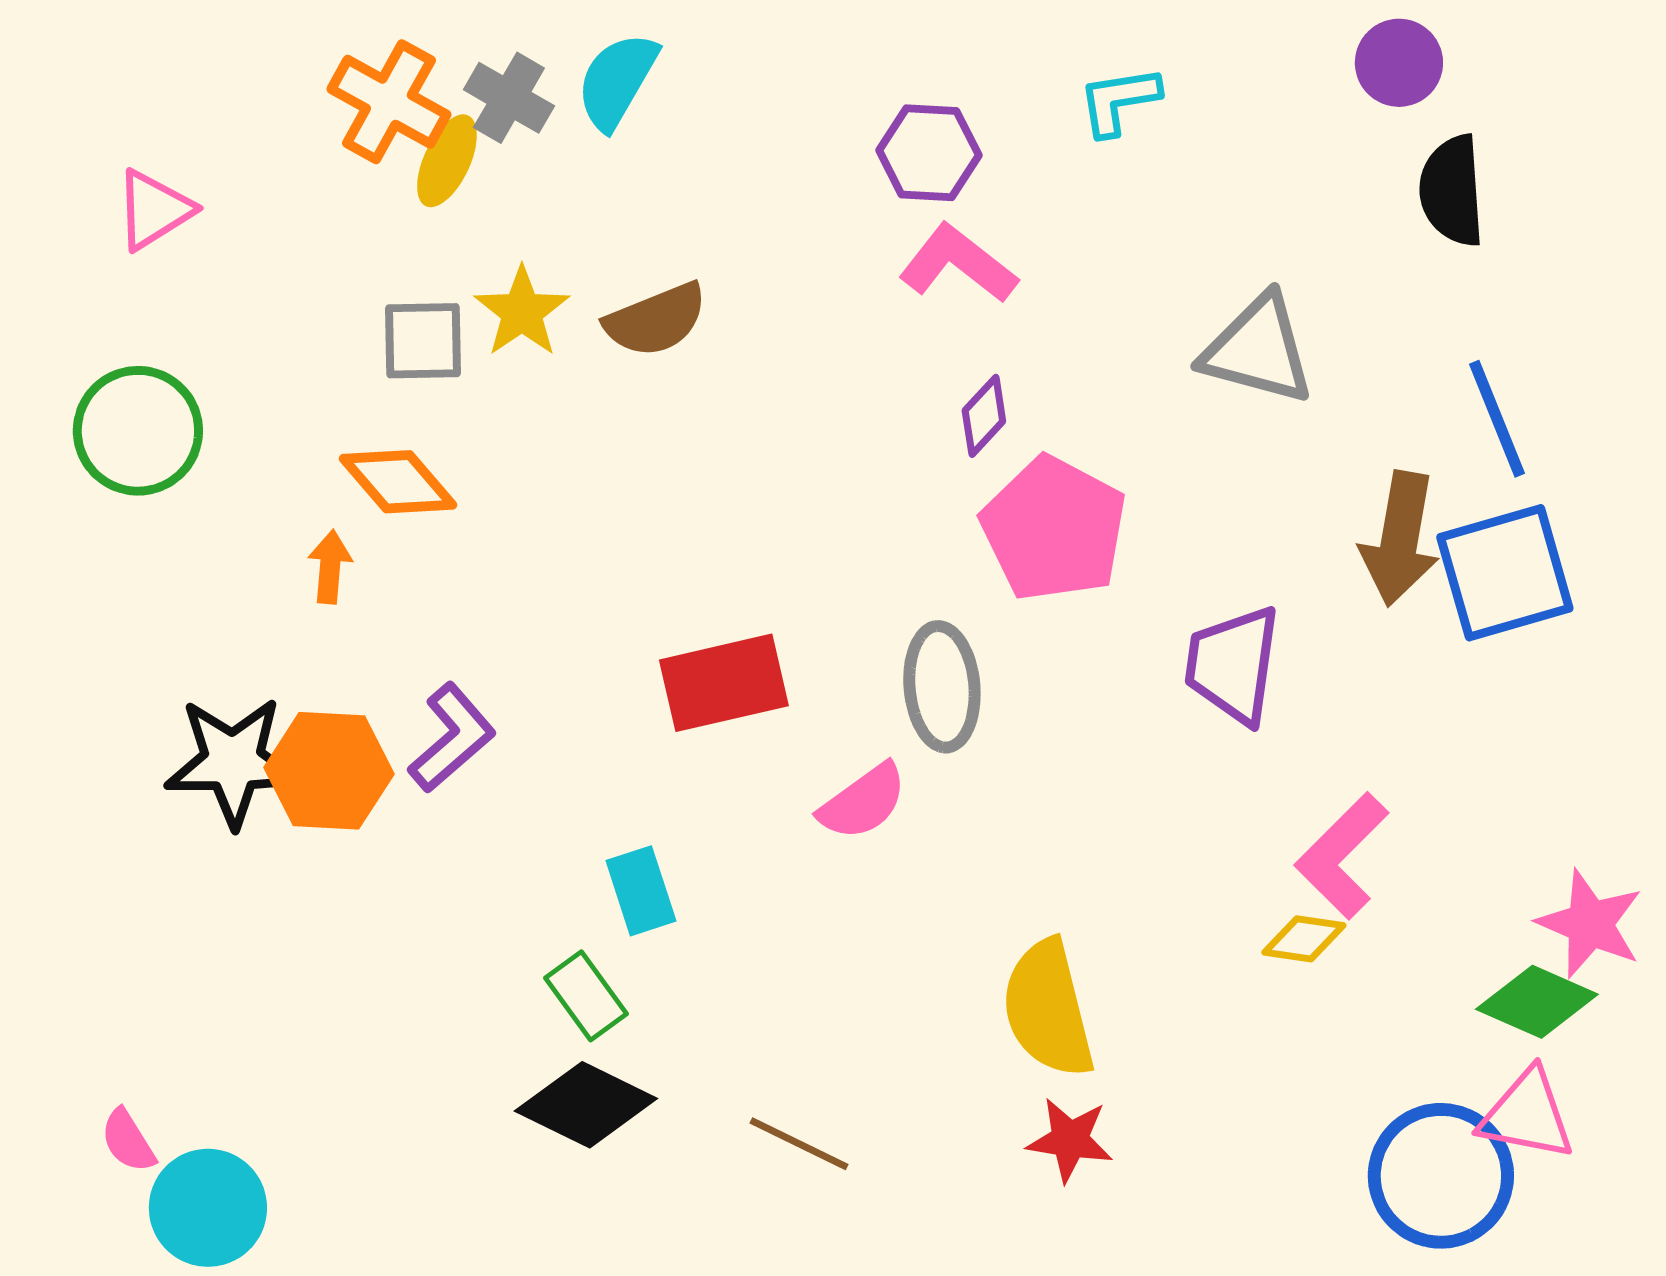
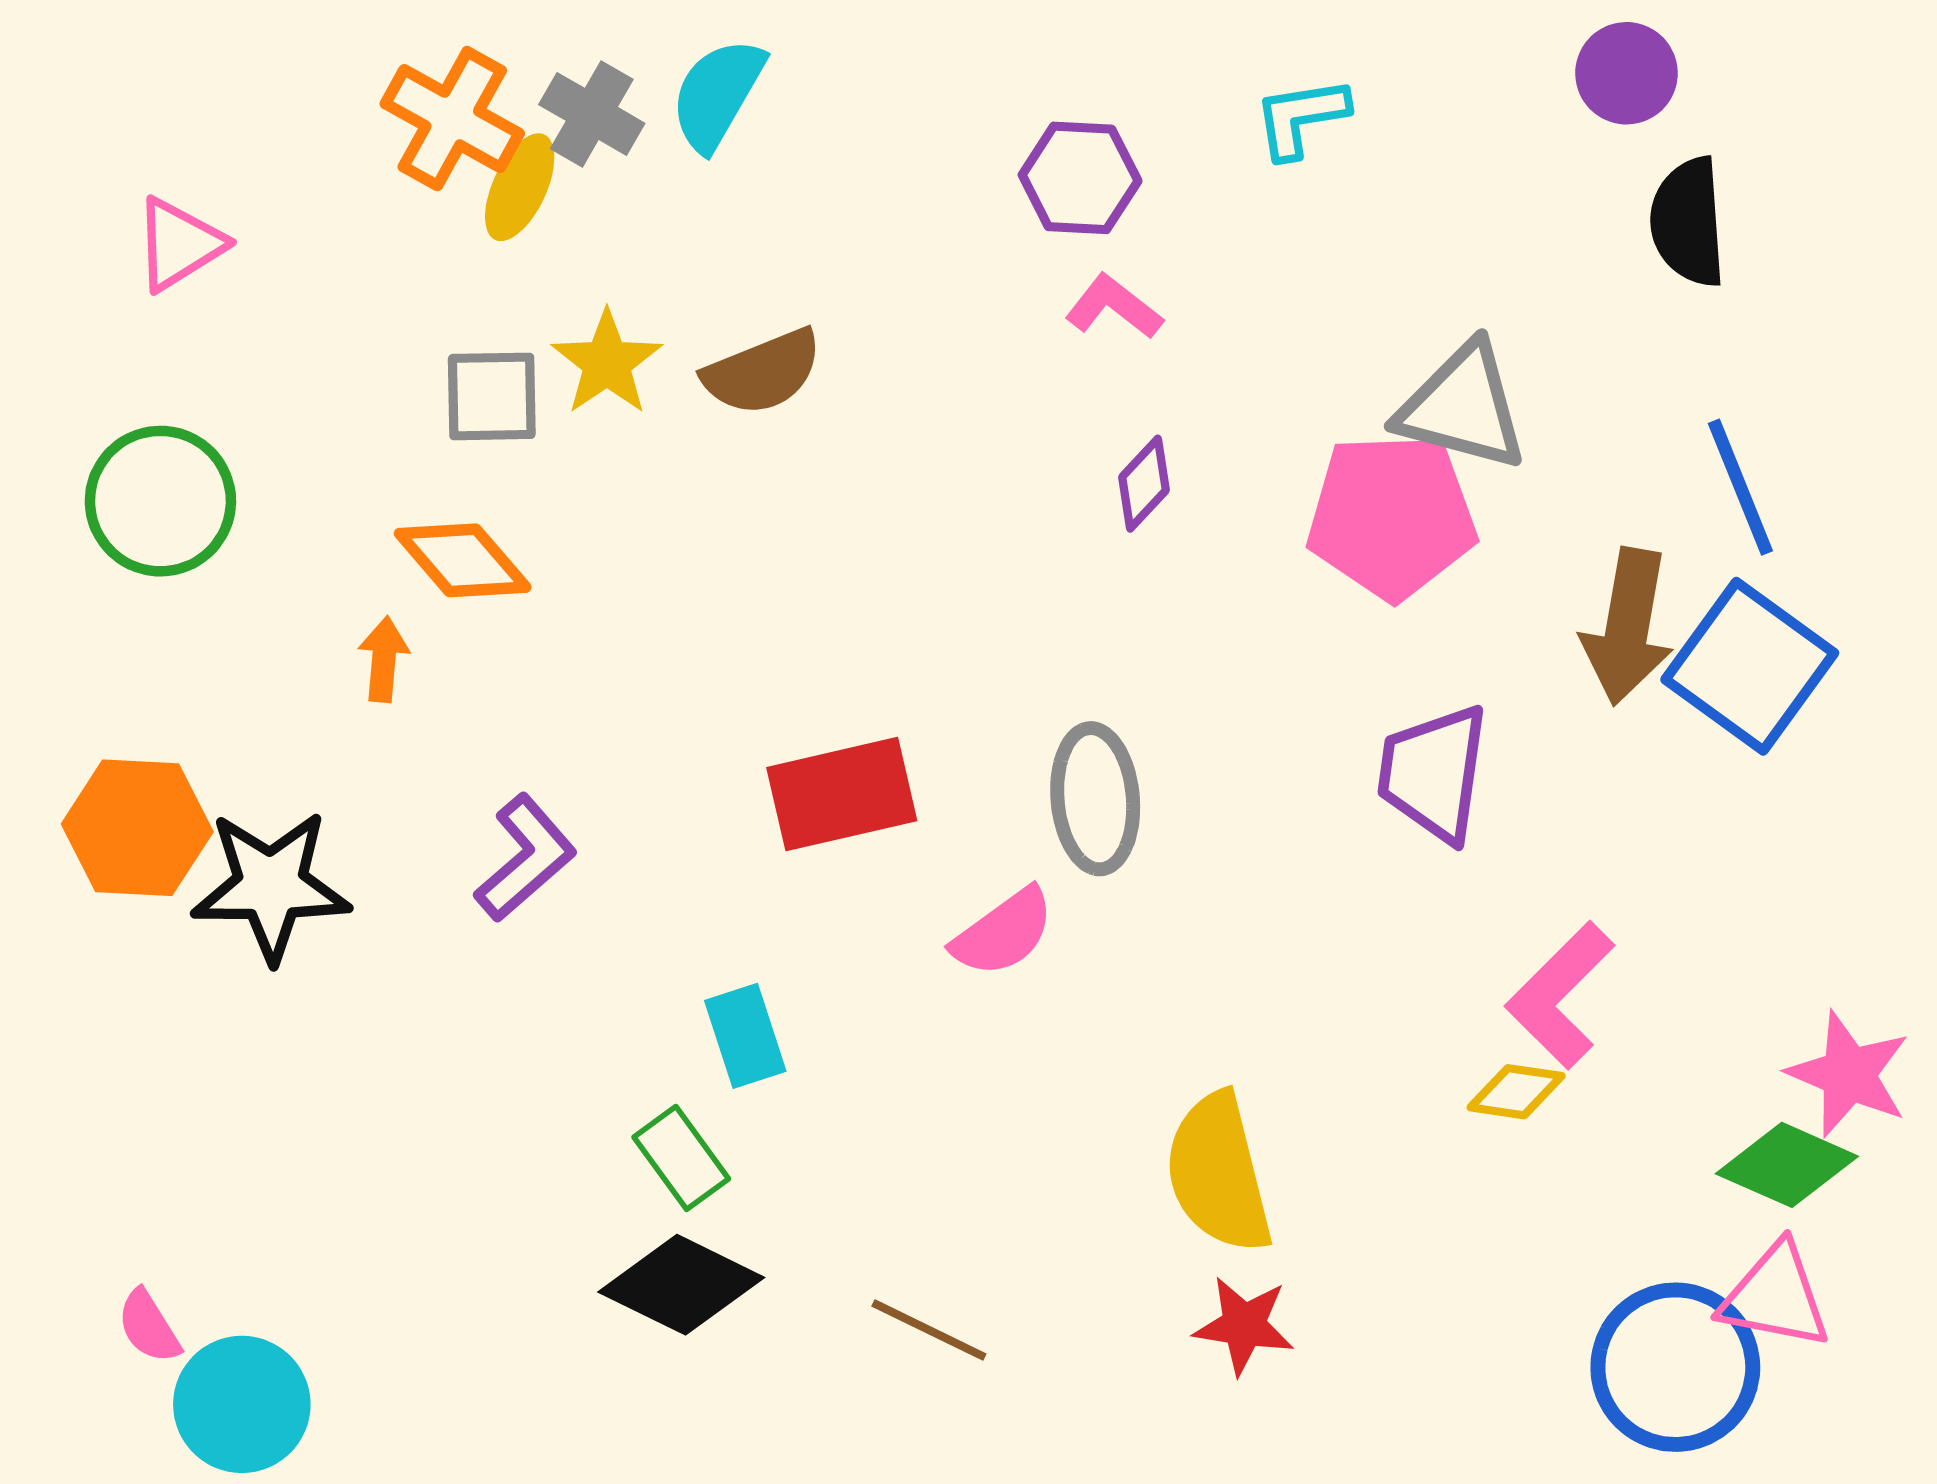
pink L-shape: (958, 264) -> (1114, 307), size x0.7
pink pentagon: (1054, 529) -> (1392, 516), moved, turned -30
blue square: (1505, 573) -> (1750, 666), turned -38
orange hexagon: (329, 771) -> (137, 828), moved

